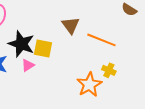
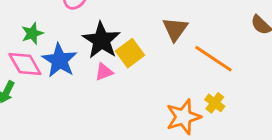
yellow square: (43, 49) -> (130, 53), turned 30

